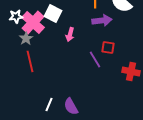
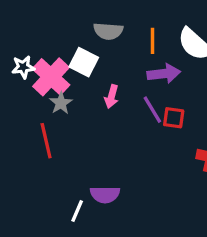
gray star: (26, 38) -> (61, 103), moved
purple line: (95, 59) -> (152, 110), moved
purple semicircle: (71, 106) -> (105, 195), moved, turned -60

